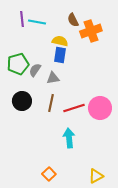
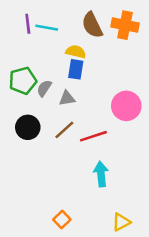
brown semicircle: (73, 20) -> (92, 25), size x1.5
orange cross: (91, 31) -> (125, 25), moved, turned 30
brown line: (51, 103) -> (64, 130), turned 36
pink circle: (100, 108) -> (126, 106), moved
cyan arrow: (69, 138) -> (101, 174), moved

